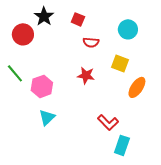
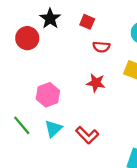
green line: (15, 73) -> (22, 125), moved
red L-shape: (108, 122) -> (87, 135), moved

